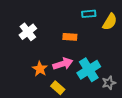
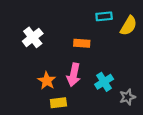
pink arrow: (63, 64) -> (74, 75), turned 120
cyan cross: (89, 70) -> (104, 82), size x0.7
yellow rectangle: (58, 88) -> (58, 103), moved, turned -48

